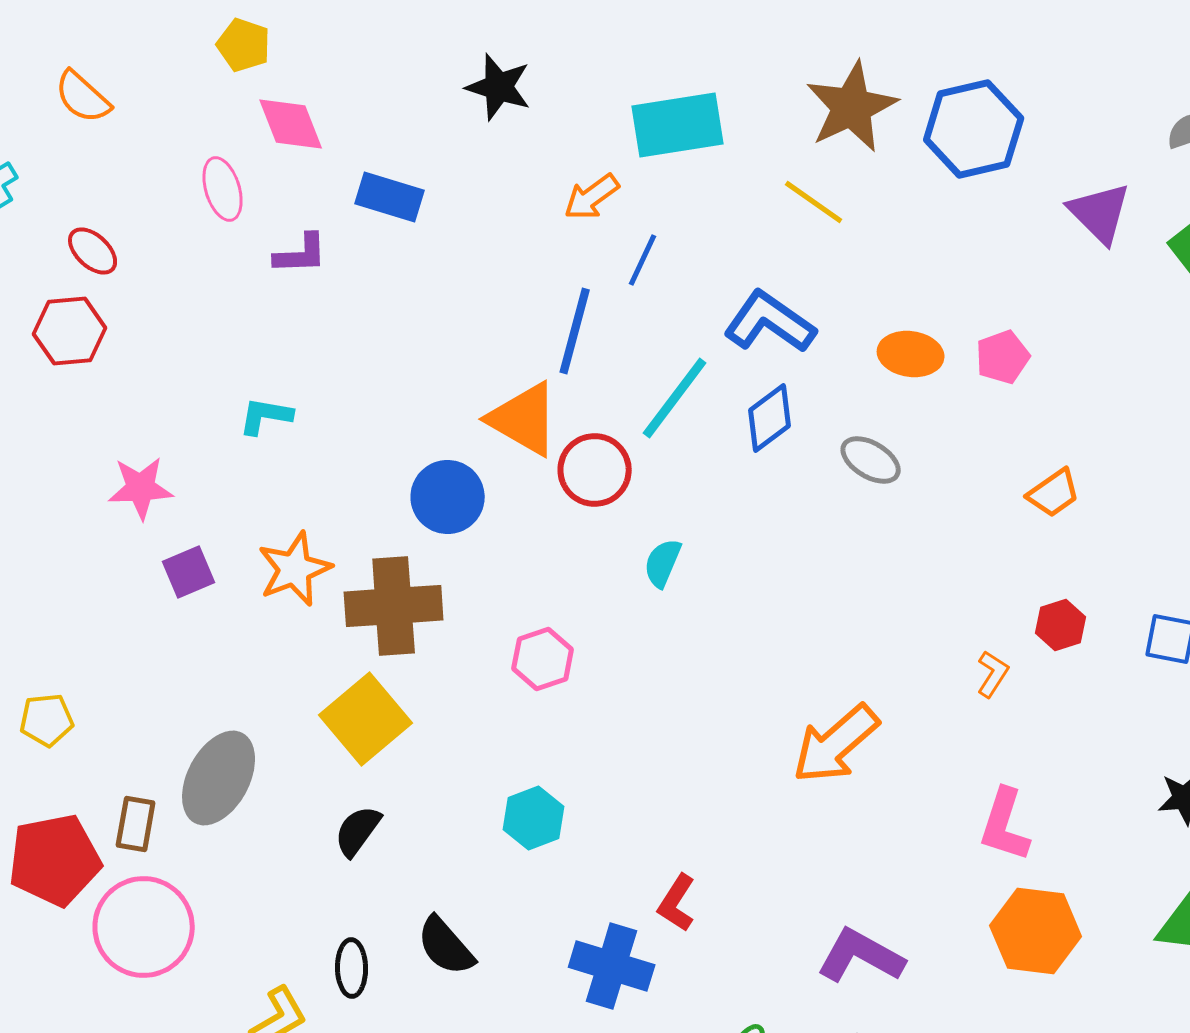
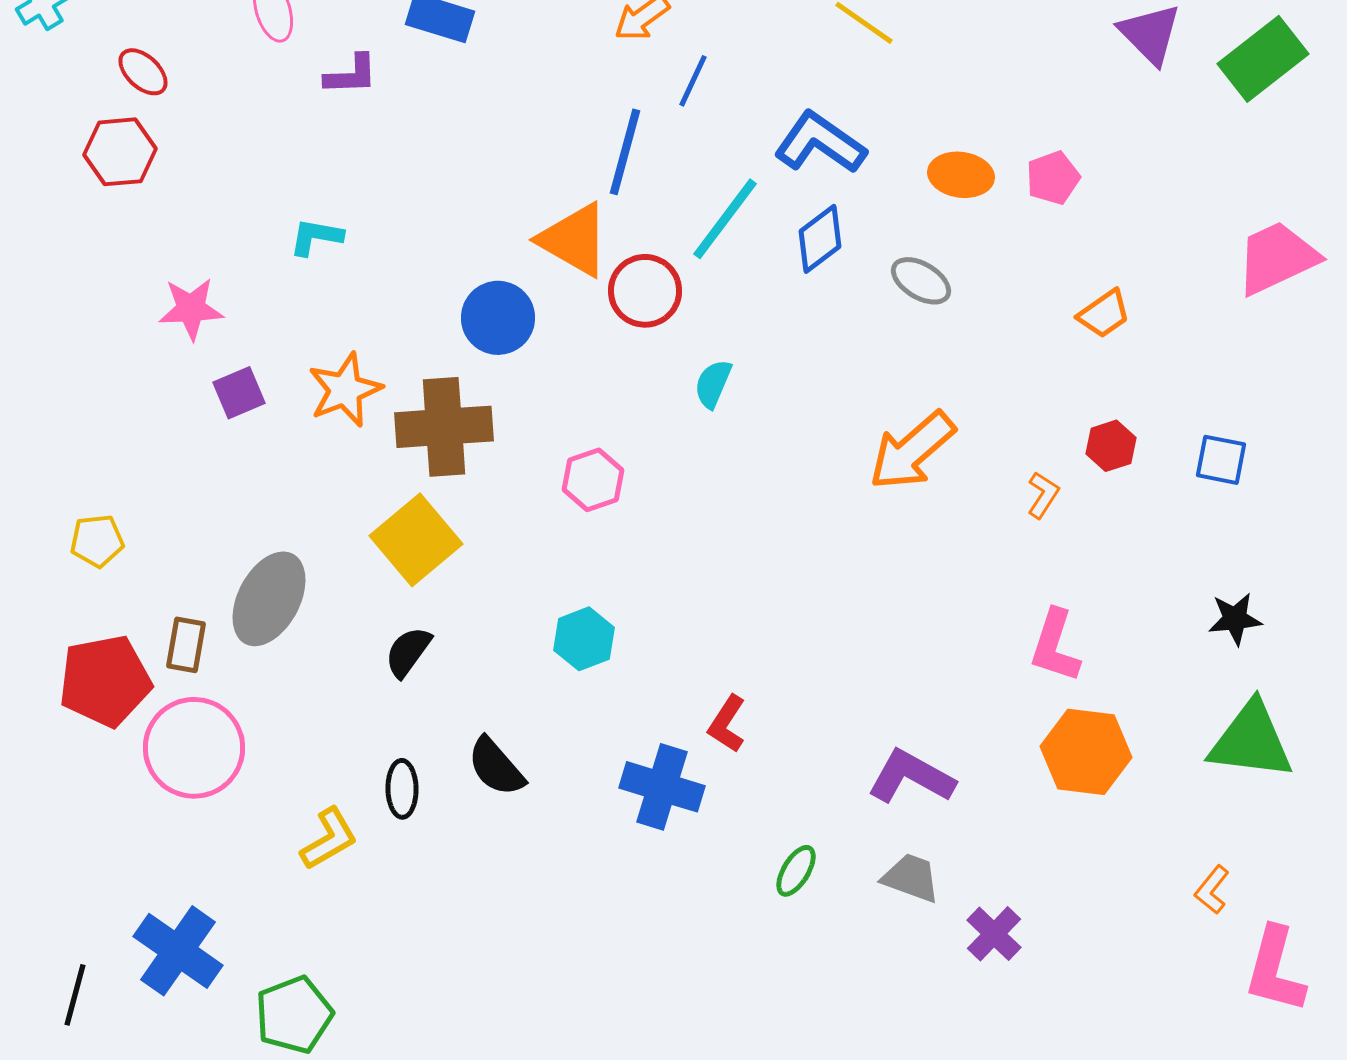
orange arrow: (836, 744) -> (912, 451), moved

